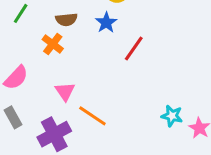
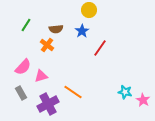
pink triangle: (65, 91) -> (41, 76), moved, turned 48

